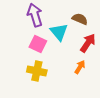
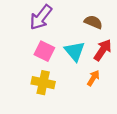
purple arrow: (35, 15) -> (41, 17), turned -125
cyan triangle: (59, 32) -> (75, 51), moved

